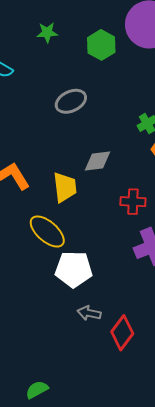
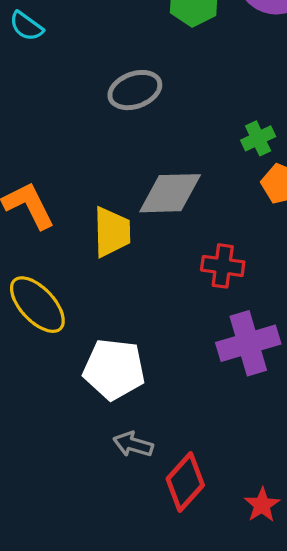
gray diamond: (98, 161) -> (170, 193), size x1.4
yellow ellipse: (47, 232) -> (37, 305), moved

